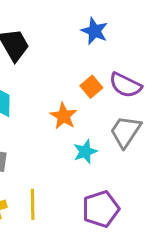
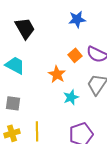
blue star: (95, 31) -> (77, 19), turned -30

